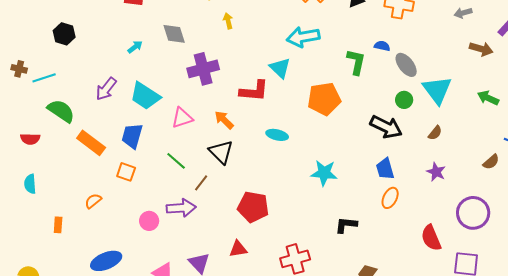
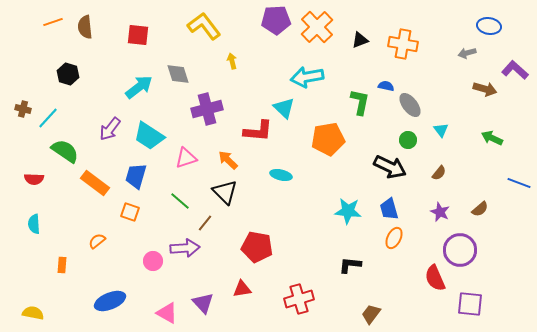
cyan arrow: (135, 47) -> (139, 87), size x1.8
cyan line: (44, 78) -> (48, 118), turned -30
cyan triangle: (437, 90) -> (441, 130), size x0.5
brown semicircle: (491, 162) -> (480, 209), moved
cyan star: (324, 173) -> (348, 211), moved
purple circle: (473, 213) -> (460, 250), moved

